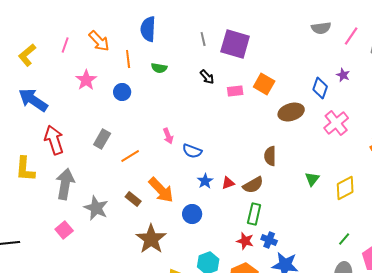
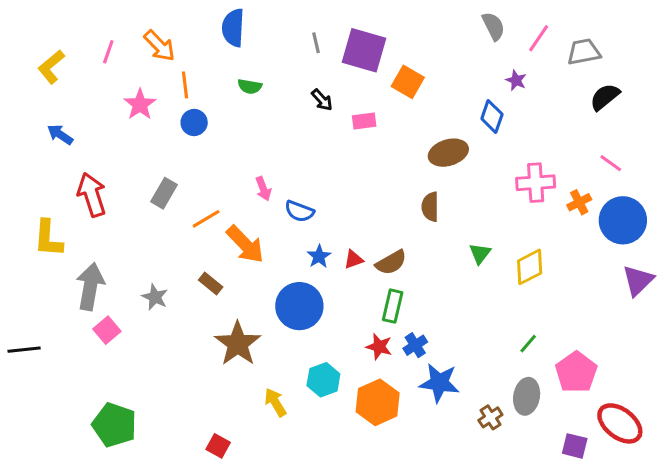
gray semicircle: (321, 28) -> (493, 26), turned -108
orange line: (128, 59) -> (185, 85), moved
purple star: (343, 75) -> (516, 80), moved
orange square: (264, 84) -> (408, 82), moved
blue arrow: (33, 100) -> (60, 135), size x0.6
pink cross: (336, 123) -> (536, 183), moved, turned 35
brown semicircle: (270, 156) -> (430, 207), moved
gray arrow: (65, 184) -> (90, 286), moved
orange arrow: (161, 190) -> (245, 244), moved
gray star: (96, 208) -> (155, 297), size x0.7
blue circle: (192, 214) -> (299, 306), size x1.6
blue cross: (269, 240) -> (415, 345), turned 35

